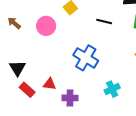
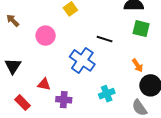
black line: (104, 21) -> (105, 39), moved
pink circle: (46, 26) -> (46, 36), moved
red rectangle: (27, 90) -> (22, 103), moved

